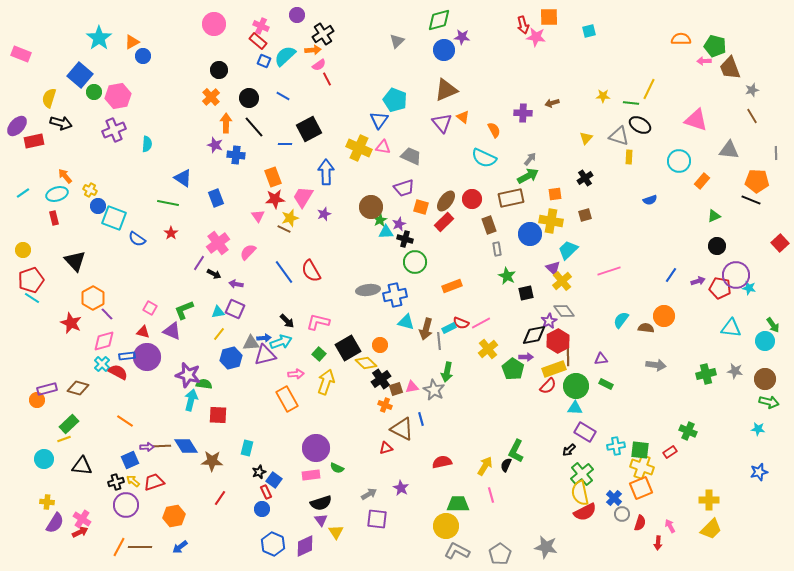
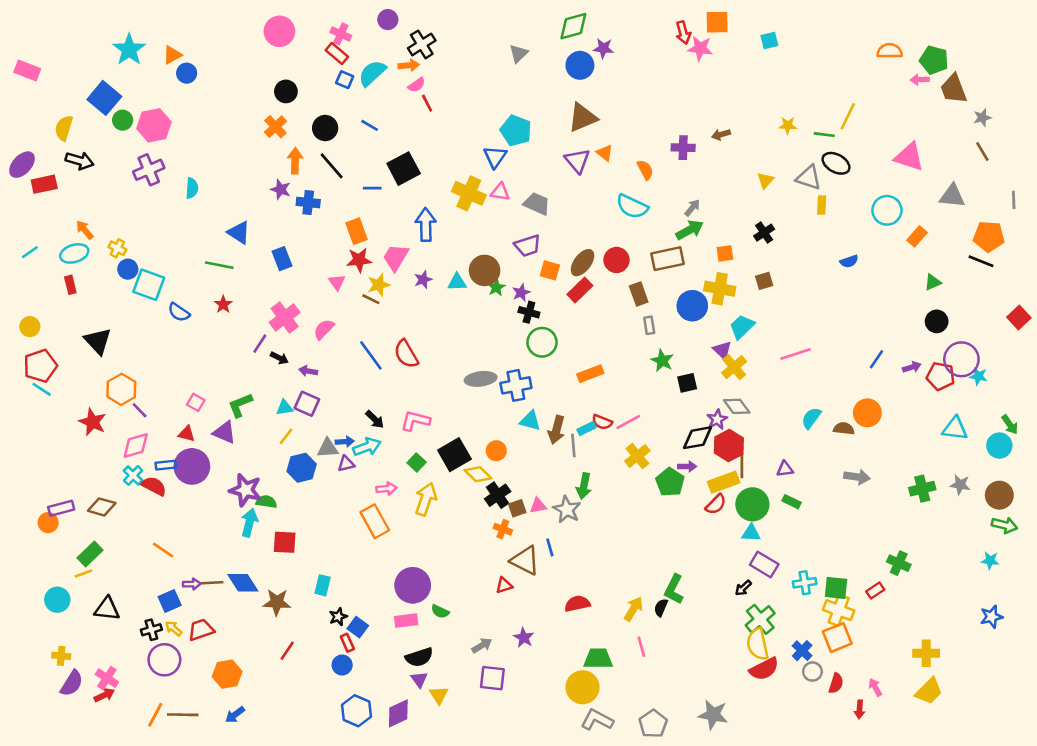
cyan triangle: (386, 232) -> (457, 282), moved
purple triangle: (265, 355) -> (346, 464), size x0.6

